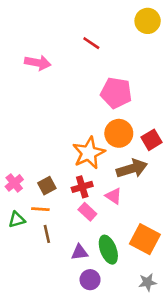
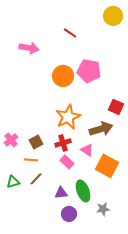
orange circle: (119, 133) -> (63, 76), moved
red square: (151, 140) -> (116, 107), turned -35
green triangle: (17, 220) -> (13, 182), moved
brown line: (47, 234) -> (36, 179), turned 56
orange square: (145, 239) -> (107, 166), moved
gray star: (148, 282) -> (103, 209), moved

